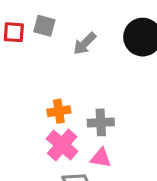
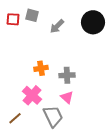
pink cross: (62, 145) -> (32, 95), moved
pink triangle: (101, 158) -> (67, 97), turned 32

